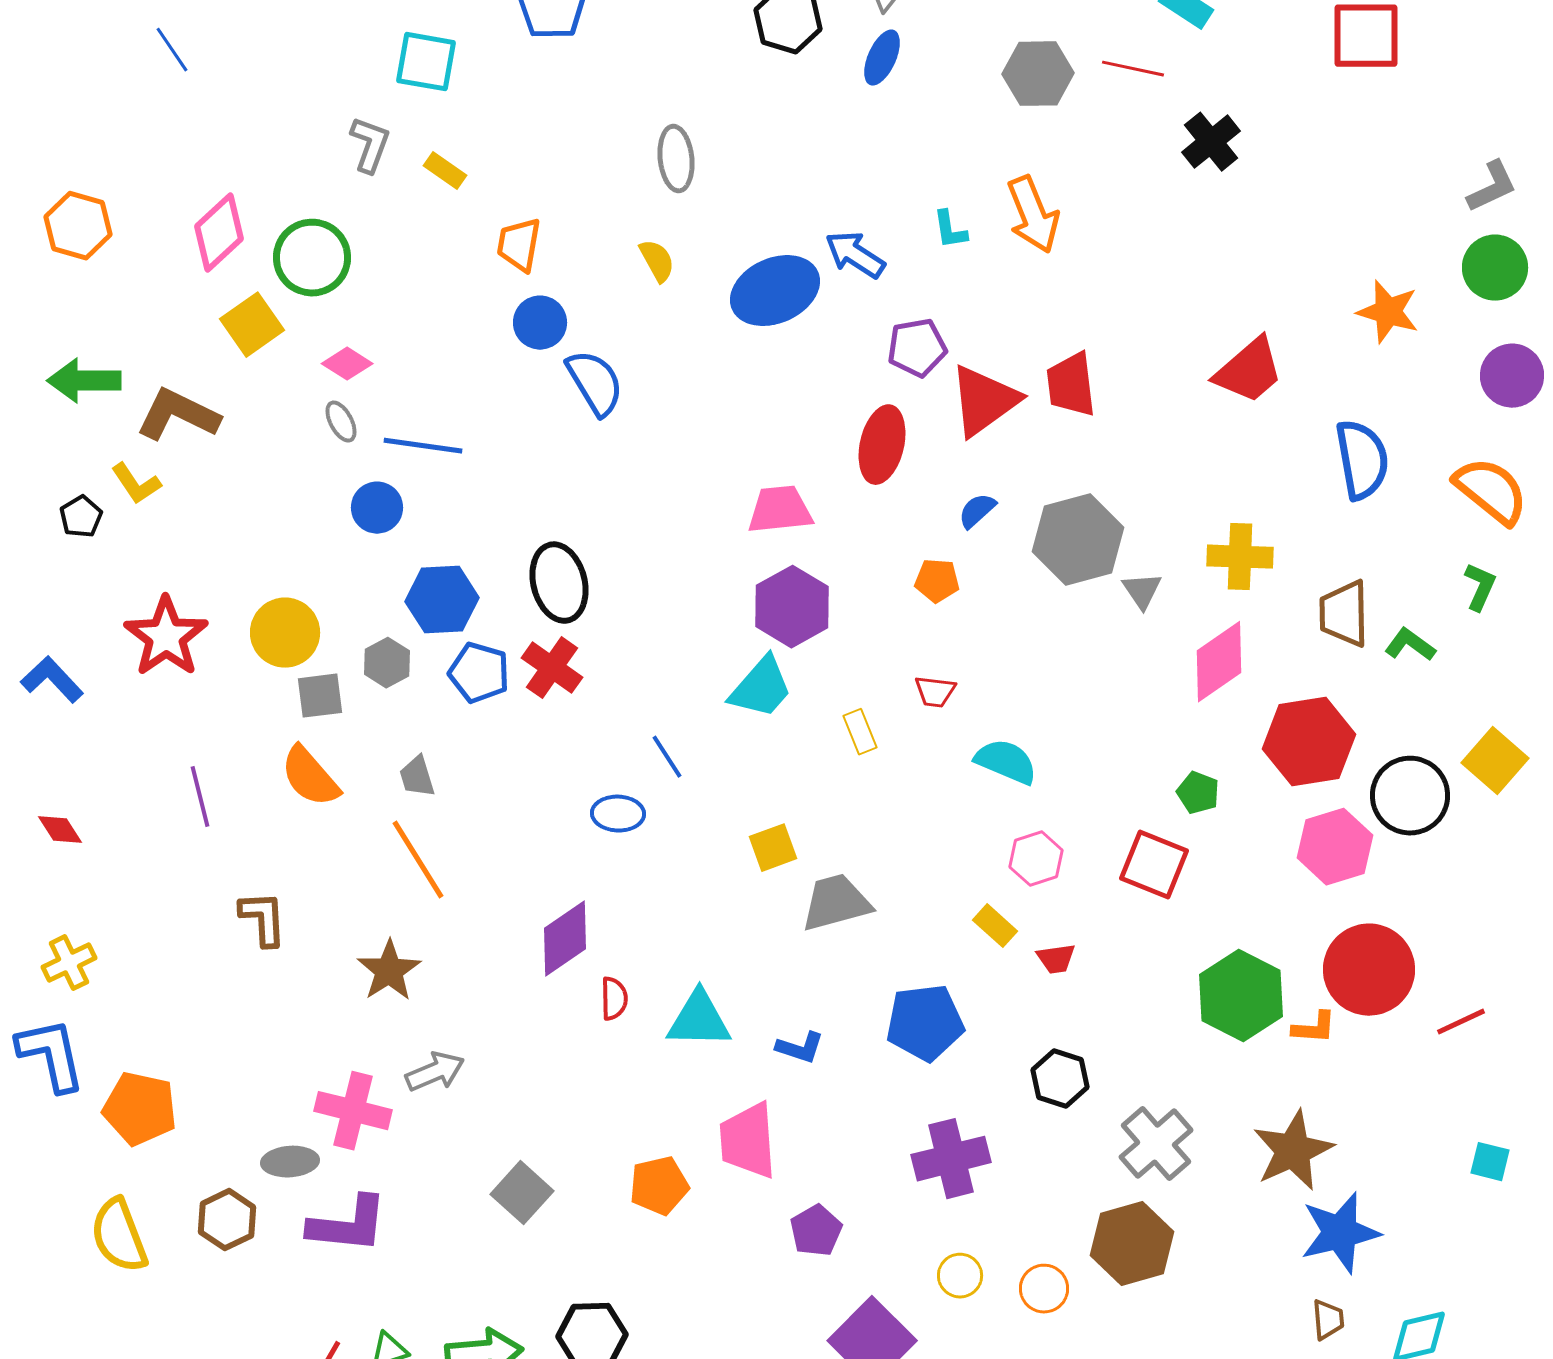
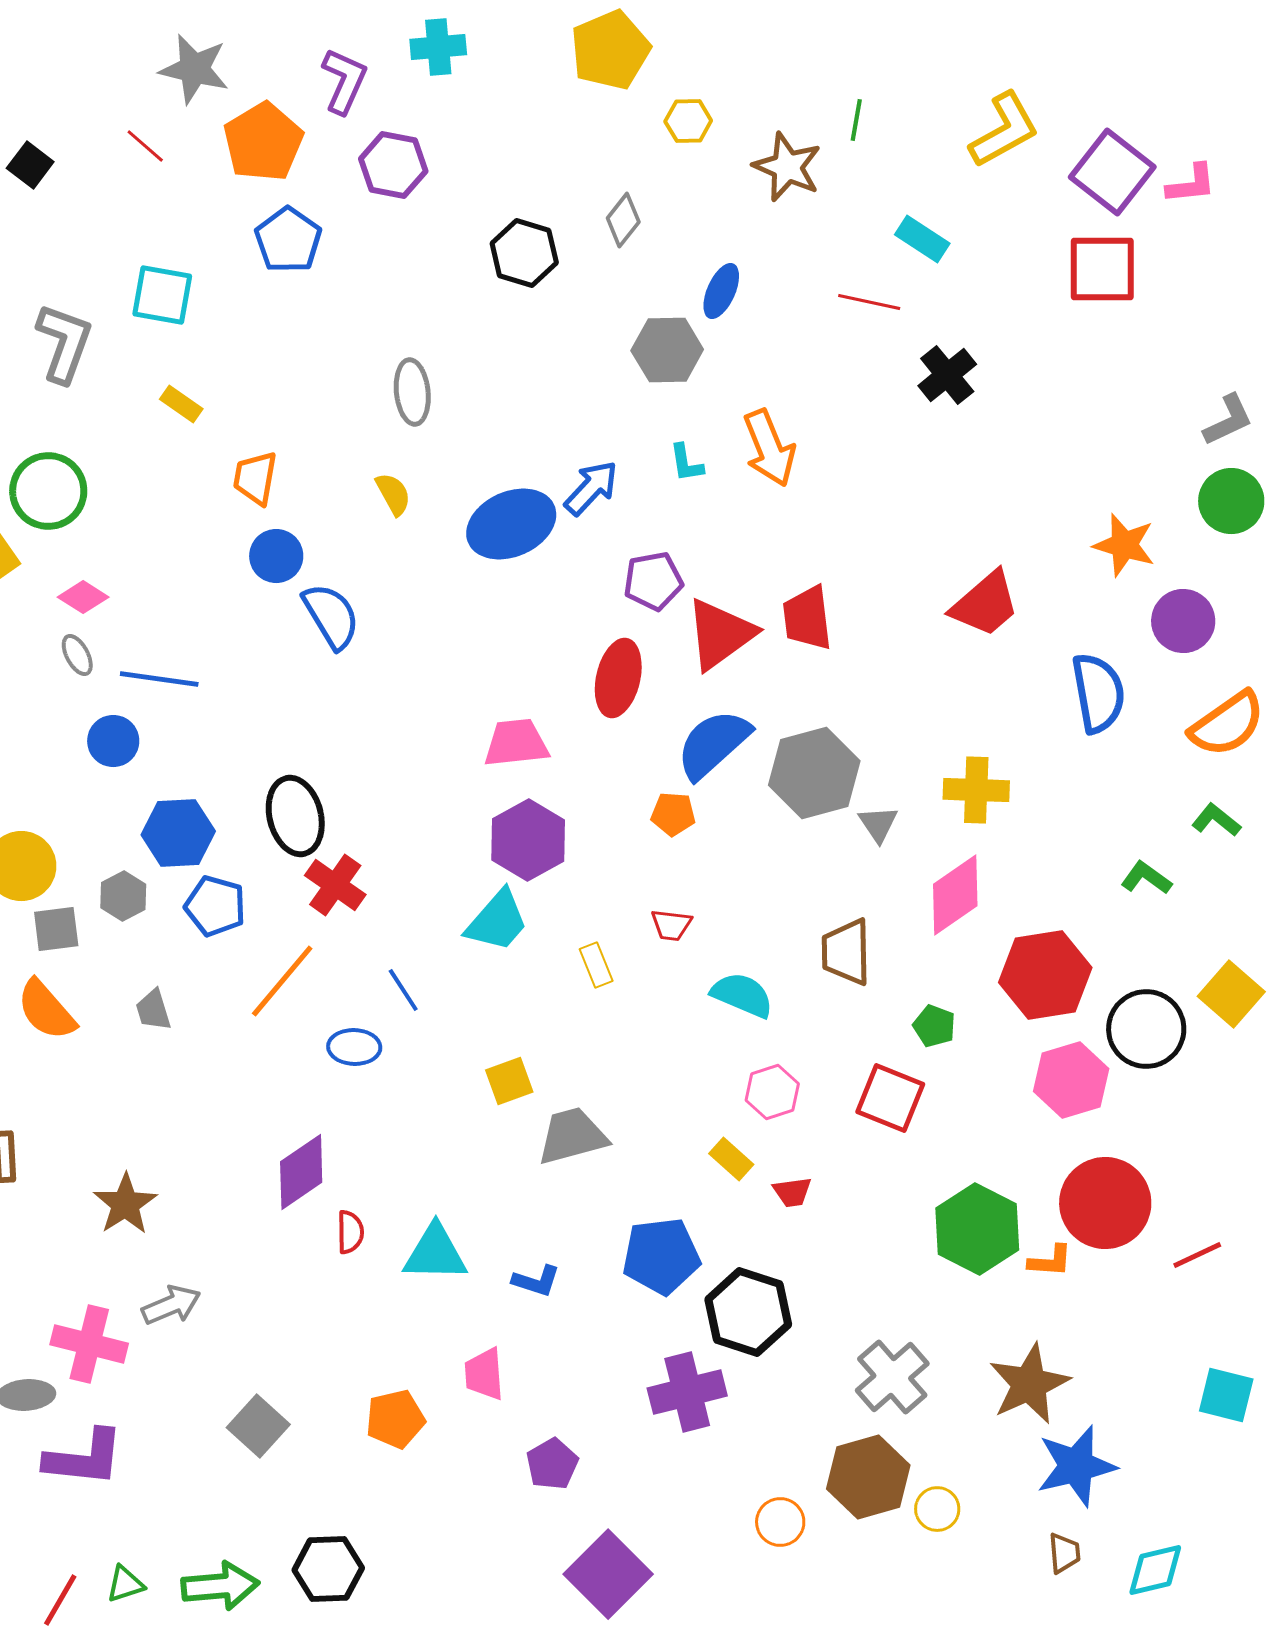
blue ellipse: (882, 58) -> (721, 291), moved
gray hexagon: (1038, 74) -> (667, 350), moved
gray L-shape: (370, 145) -> (64, 343), moved, size x1.4
blue arrow: (855, 255) -> (591, 488), turned 100
purple circle: (1512, 376) -> (1183, 621), moved
orange semicircle: (1491, 491) -> (1227, 724), turned 106
blue semicircle: (977, 511) -> (713, 744), size x2.0
green L-shape: (1480, 587) -> (1216, 820), turned -75
brown trapezoid: (1344, 614) -> (846, 952), moved
red cross: (552, 668) -> (335, 885), moved
orange line: (418, 860) -> (282, 981), moved, turned 72
black hexagon: (1060, 1079) -> (748, 1312), moved, size x1.5
pink trapezoid: (748, 1141) -> (484, 1374), size x0.7
cyan square: (1490, 1162) -> (1226, 1395), size x1.4
yellow circle: (960, 1276) -> (937, 1509), moved

